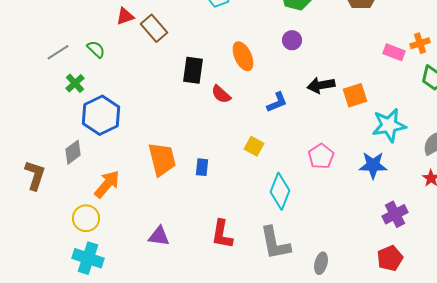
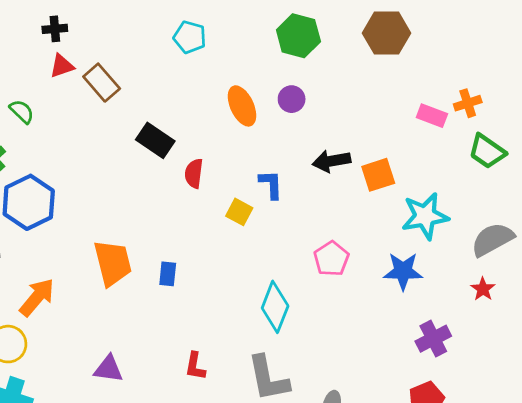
orange ellipse: (243, 56) -> (242, 106), moved
black rectangle: (193, 70) -> (155, 140), turned -64
red semicircle: (221, 94) -> (194, 173), turned 55
blue L-shape: (277, 102) -> (271, 184), turned -70
yellow square: (254, 146) -> (239, 212), moved
red L-shape: (222, 234) -> (195, 366), size x0.7

